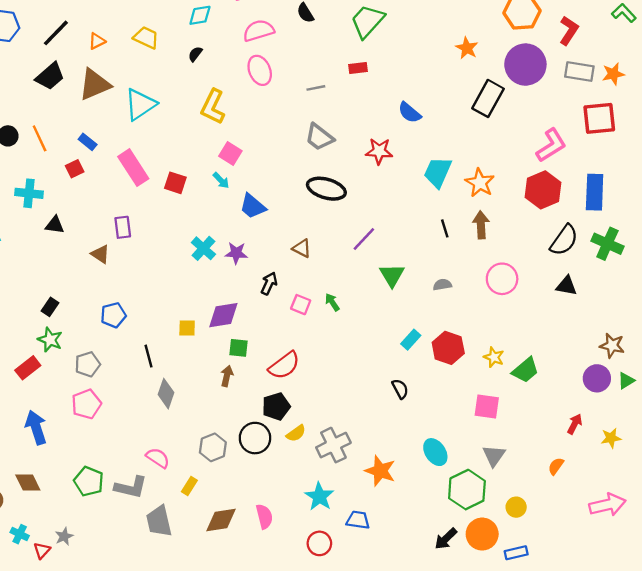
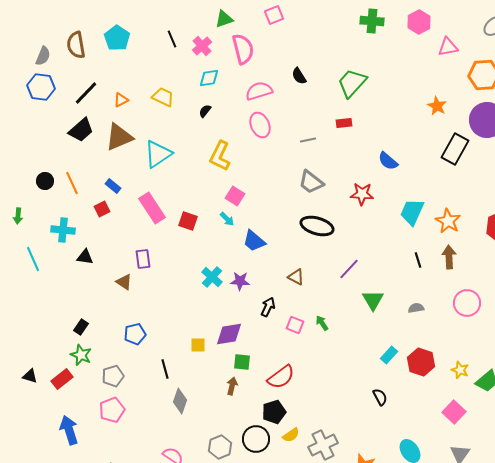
pink square: (487, 406) -> (454, 412), turned 35

